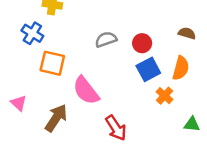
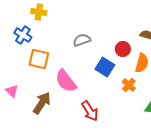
red circle: (142, 43) -> (123, 49), moved
blue square: (148, 69) -> (105, 67), moved, turned -30

